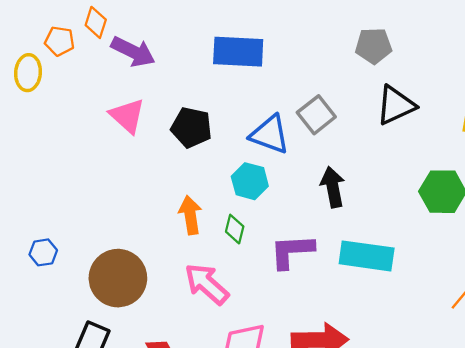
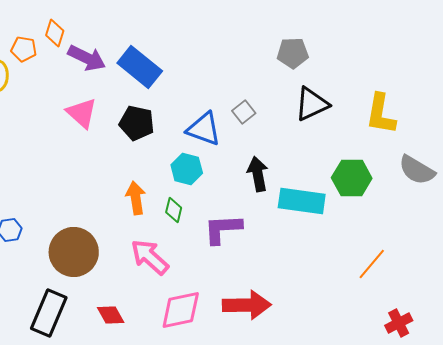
blue rectangle: (238, 52) -> (140, 67), moved, turned 36
gray square: (316, 115) -> (244, 112), size x0.7
cyan rectangle: (367, 256) -> (302, 201), moved

